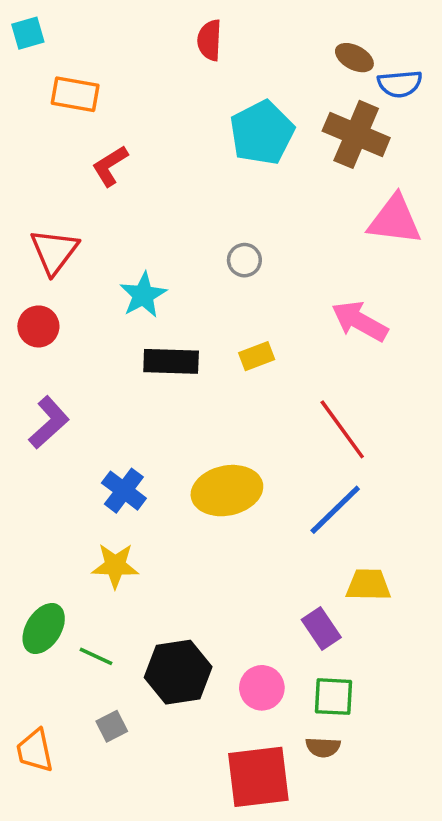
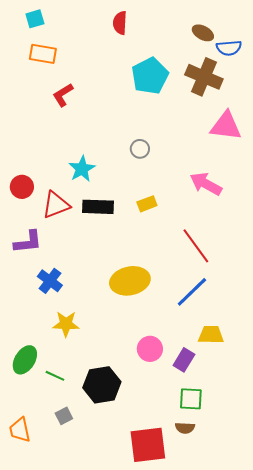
cyan square: (28, 33) -> (35, 19), moved
red triangle: (54, 251) -> (56, 205), moved, turned 32
purple L-shape: (49, 422) -> (28, 242), turned 36
blue cross: (124, 491) -> (50, 281), moved
purple rectangle: (321, 628) -> (184, 360), turned 65
pink circle: (262, 688) -> (150, 349), moved

